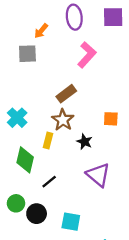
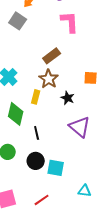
gray square: (27, 54) -> (18, 21), turned 36
pink L-shape: (87, 55) -> (70, 22), turned -45
black line: (49, 182) -> (37, 133), turned -64
black circle: (37, 214) -> (36, 161), moved

